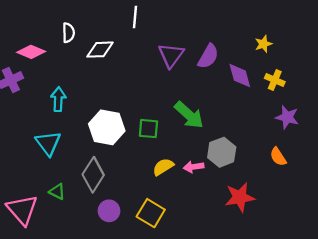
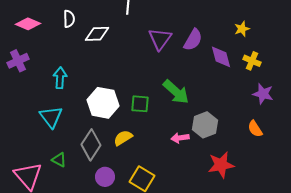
pink diamond: (31, 52) -> (28, 24), moved
yellow semicircle: (163, 167) -> (123, 138), moved

